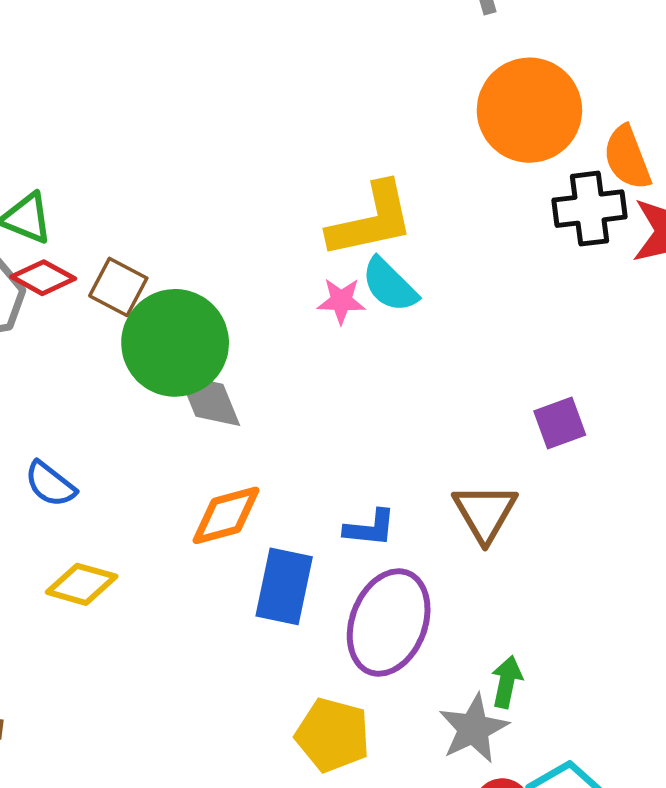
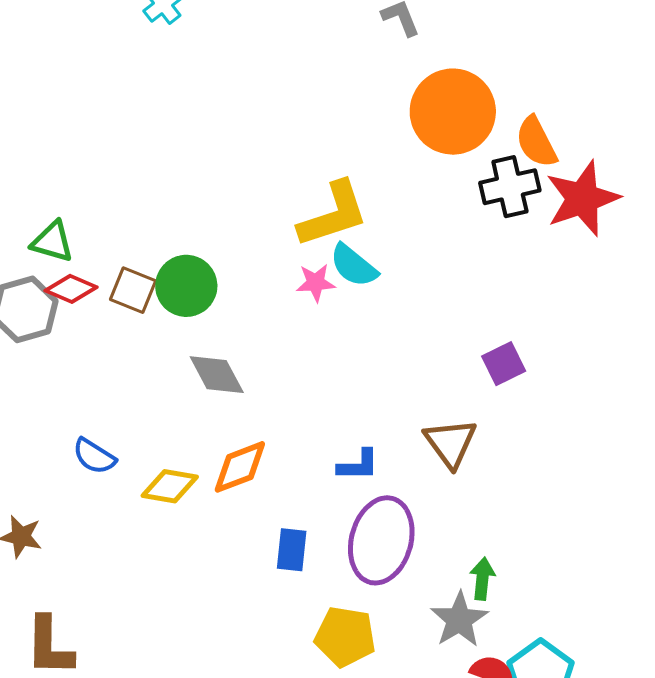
green circle: (175, 343) -> (186, 286), moved, size x0.7
yellow diamond: (82, 584) -> (170, 486), moved
blue rectangle: (284, 586) -> (292, 550), moved, size x0.7

